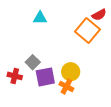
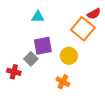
yellow circle: (71, 72) -> (69, 56), moved
purple square: (45, 77) -> (43, 46), moved

